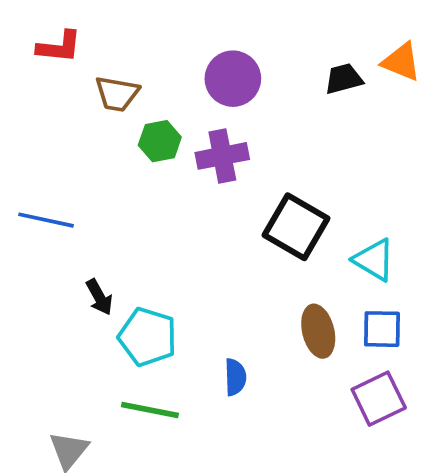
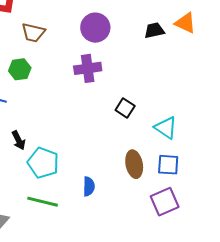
green hexagon: (160, 141) -> (20, 69), moved
black square: (296, 227) -> (125, 108), size x0.6

